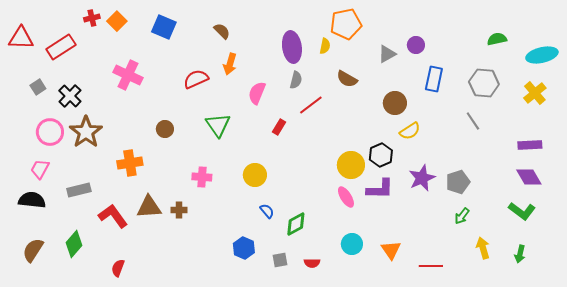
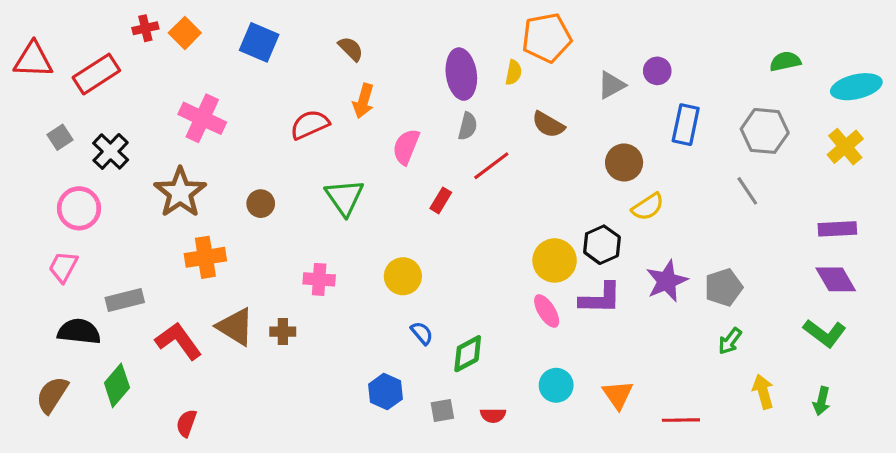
brown star: (86, 132) -> (180, 193), moved
black semicircle: (32, 200) -> (79, 332), moved
brown triangle: (149, 207) -> (235, 327), turned 36

